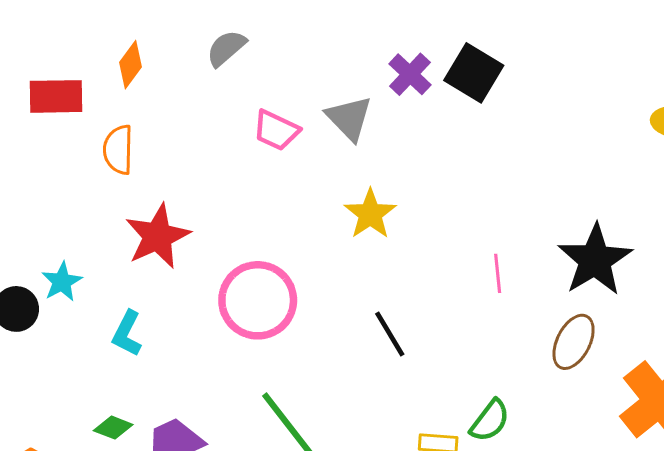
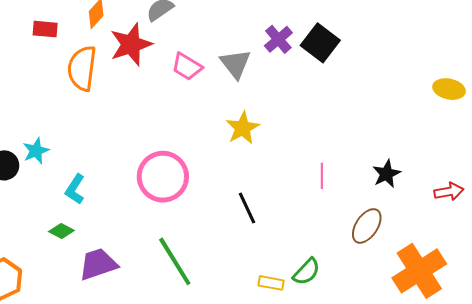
red rectangle: (56, 96) -> (45, 29), size x0.7
orange semicircle: (118, 150) -> (82, 68), size x1.4
red star: (158, 236) -> (131, 44), moved
black star: (595, 260) -> (386, 174), size x0.6
green diamond: (113, 428) -> (61, 231), moved

